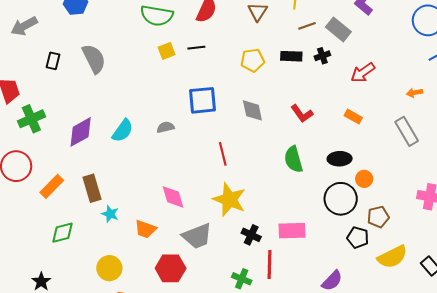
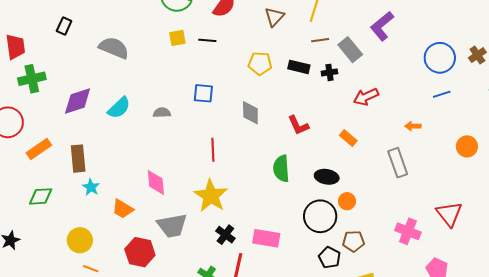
gray semicircle: (94, 59) -> (114, 48), moved, turned -52
blue square: (203, 100) -> (203, 93), size x0.7

